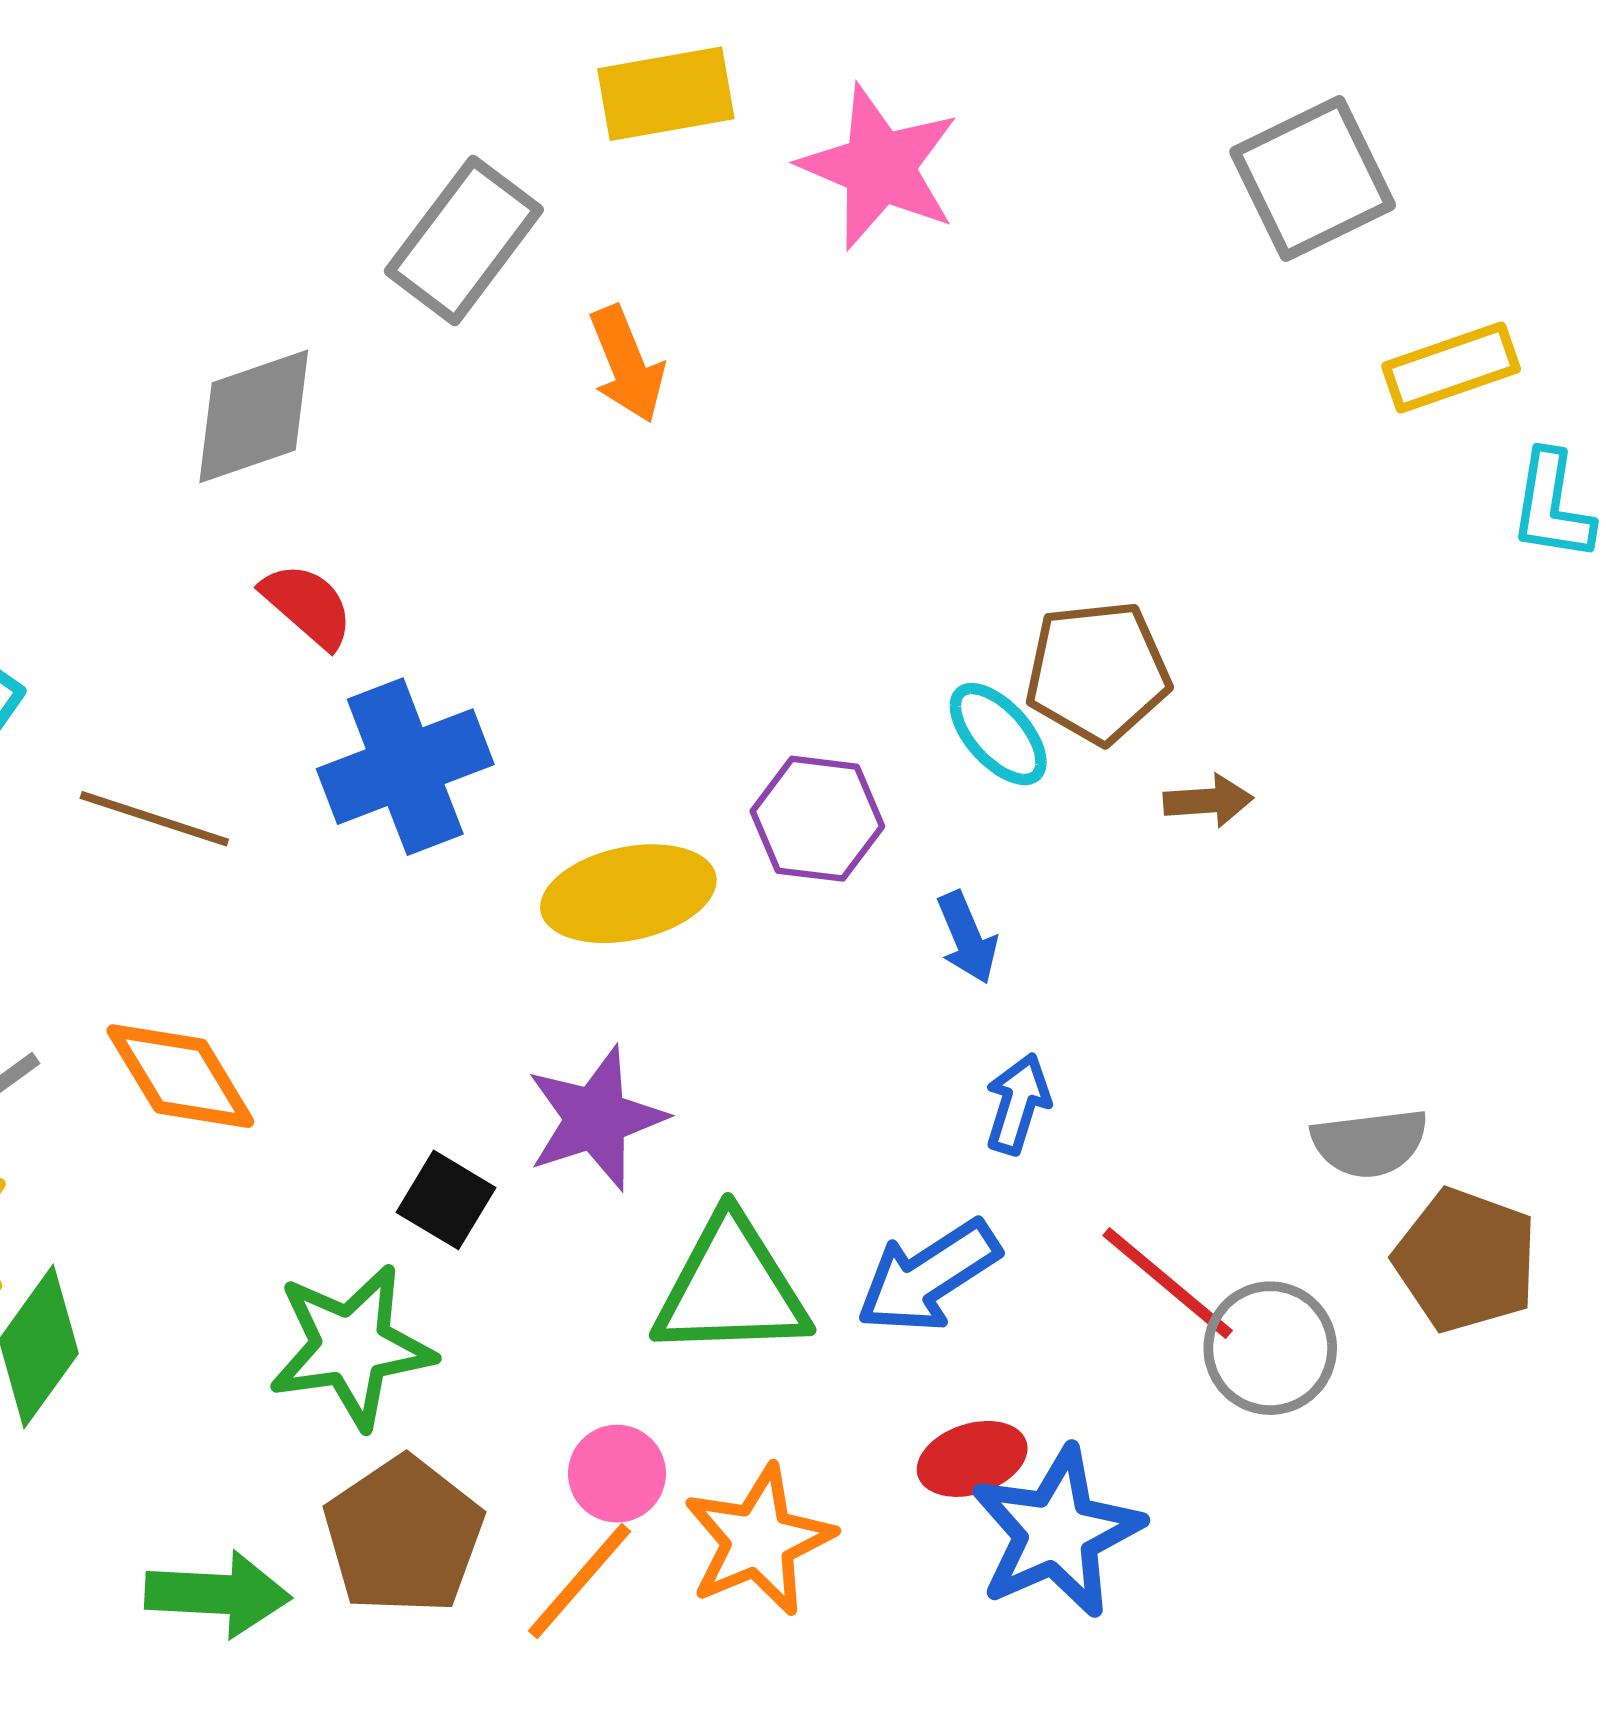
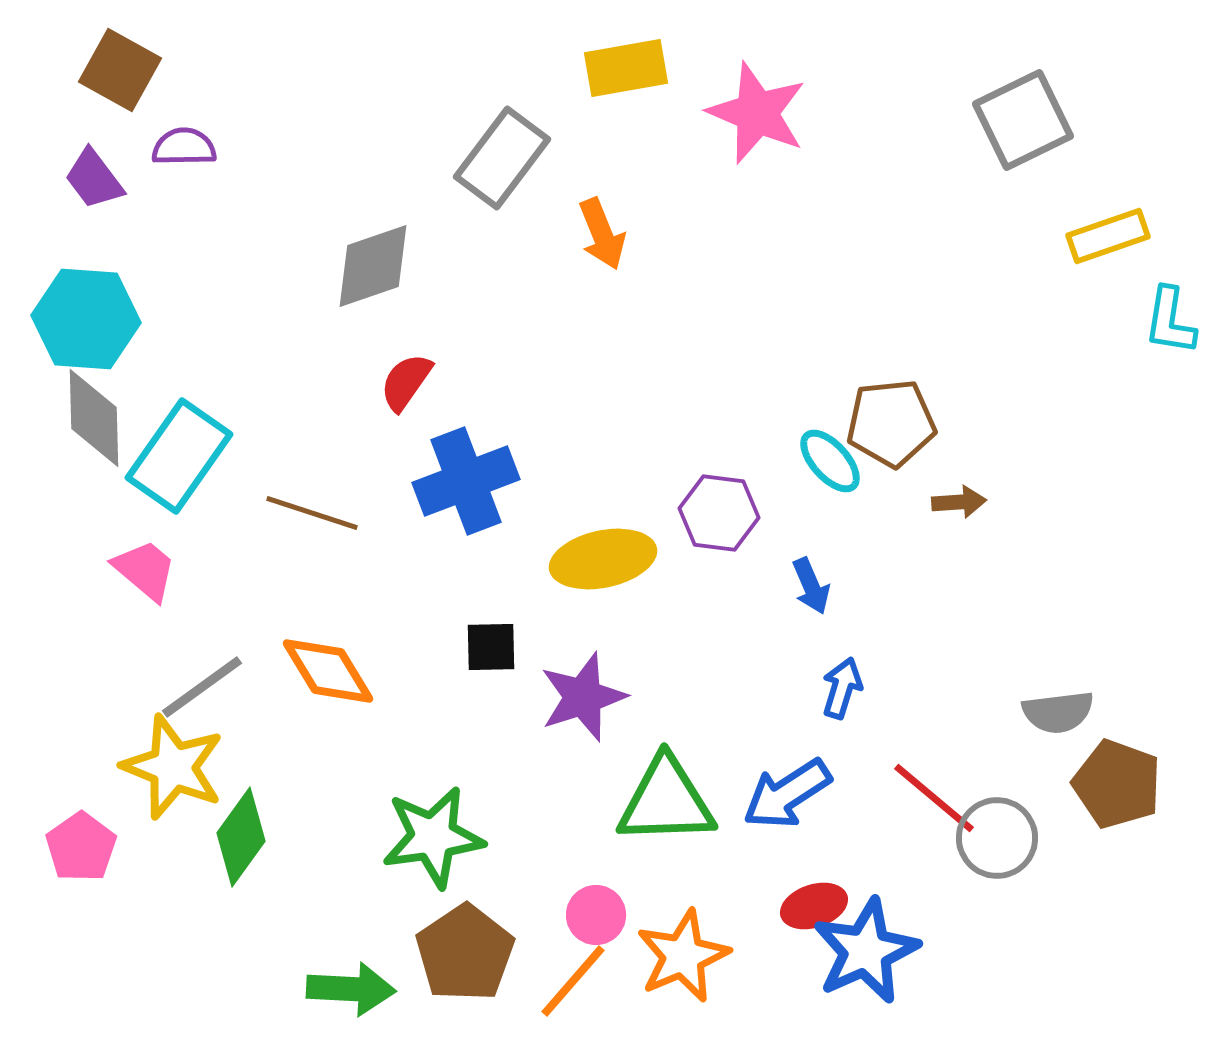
red semicircle: (307, 605) -> (406, 382), turned -96
black square: (446, 1200) -> (491, 647), moved, turned -32

